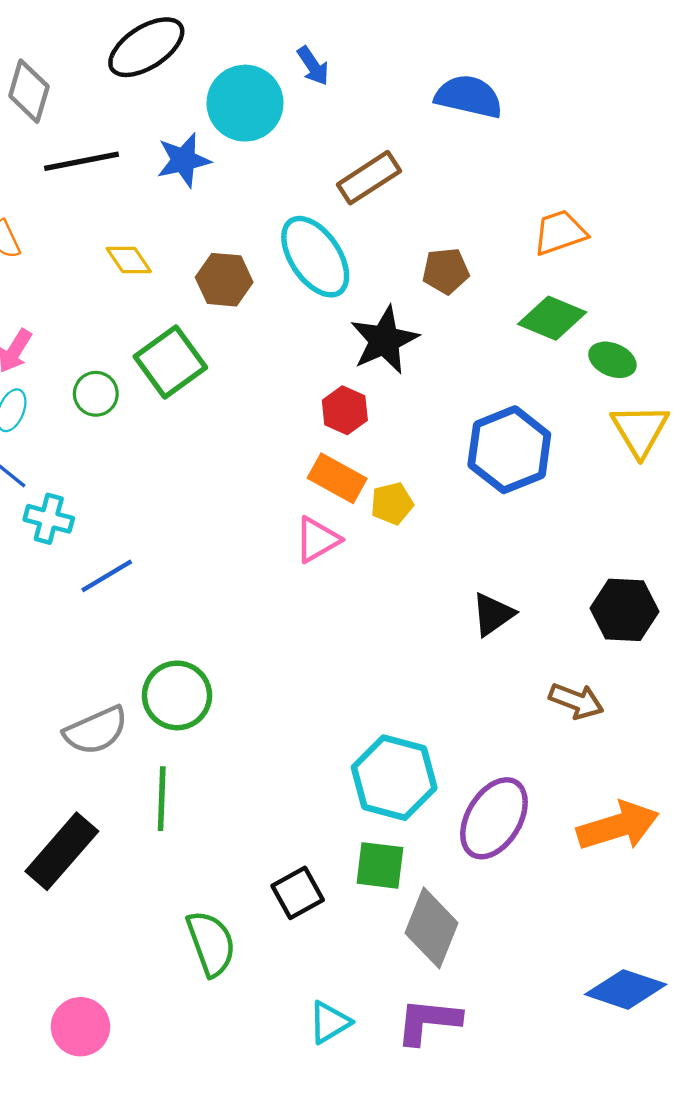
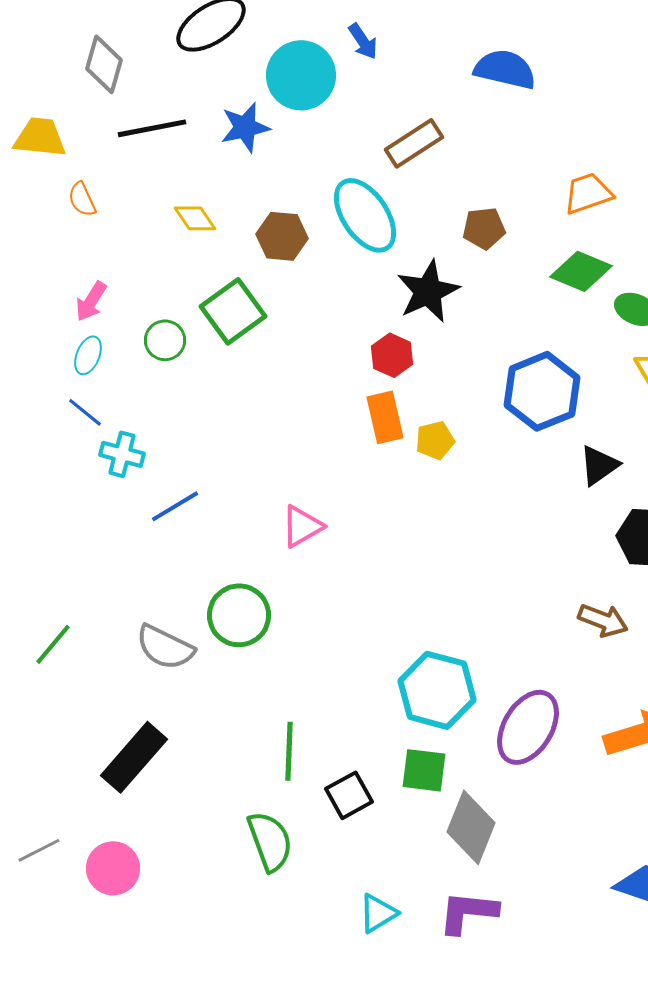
orange rectangle: (337, 478) -> (385, 417), turned 48
pink triangle: (317, 540) -> (302, 526), moved
black triangle: (493, 614) -> (599, 465), moved
gray semicircle: (96, 731) -> (165, 647), turned 50
green line: (162, 799) -> (289, 751), moved
pink circle: (80, 1027) -> (113, 868), moved

